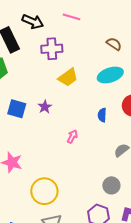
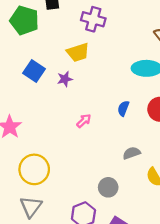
yellow trapezoid: (68, 77) -> (78, 52), moved

